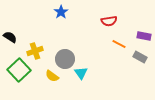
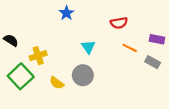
gray circle: (65, 59) -> (83, 75), moved
cyan triangle: (81, 73) -> (88, 47), moved

